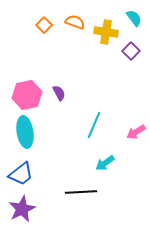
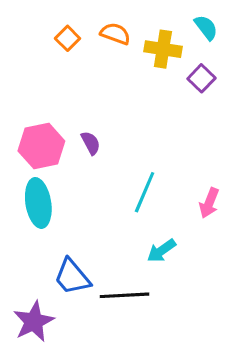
pink arrow: (136, 132) -> (209, 203), turned -36
blue trapezoid: (21, 174) -> (72, 277), moved, turned 88

